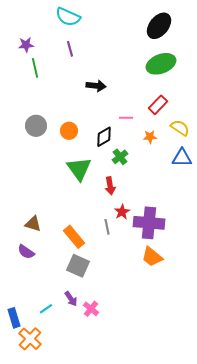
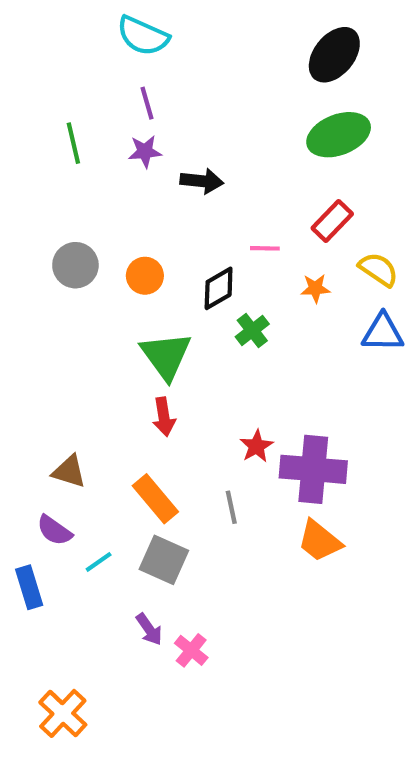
purple star: (26, 45) -> (145, 152), moved
red arrow: (110, 186) -> (164, 417), moved
gray line: (107, 227) -> (231, 507), moved
cyan line: (46, 309) -> (99, 562), moved
blue rectangle: (14, 318) -> (29, 587), moved

